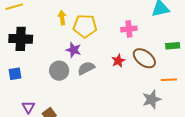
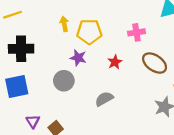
red star: (118, 61) -> (115, 62), moved
gray semicircle: (86, 68) -> (104, 99), moved
blue square: (15, 74) -> (17, 86), size x1.6

